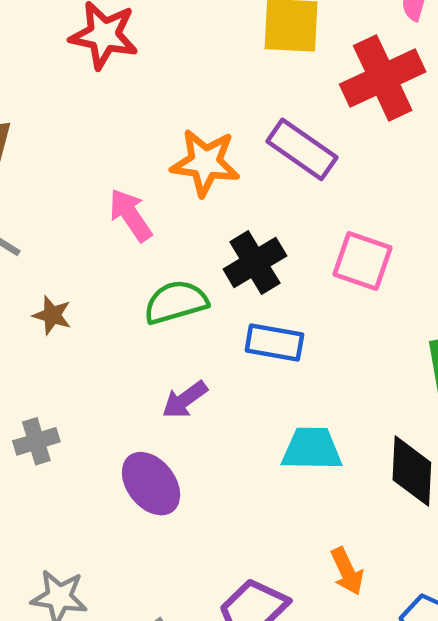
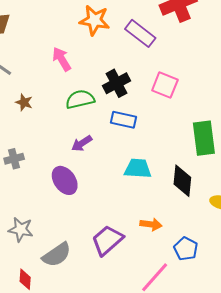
orange star: (205, 163) -> (95, 20), moved
orange arrow: (347, 571) -> (151, 224), turned -60

